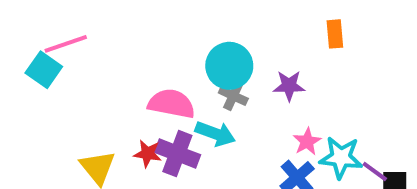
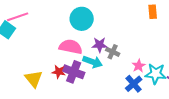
cyan circle: (229, 66) -> (82, 19), moved
purple star: (289, 86) -> (100, 45), moved
gray cross: (233, 96) -> (113, 52), moved

